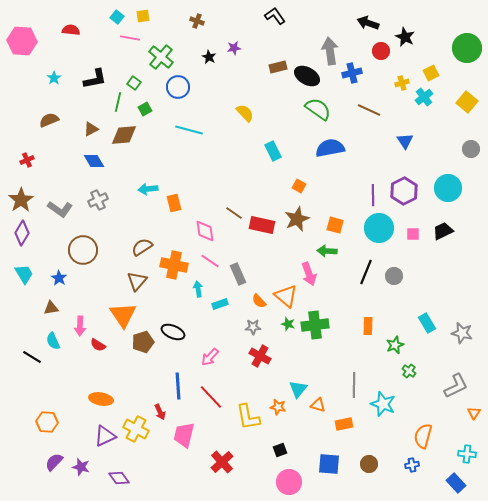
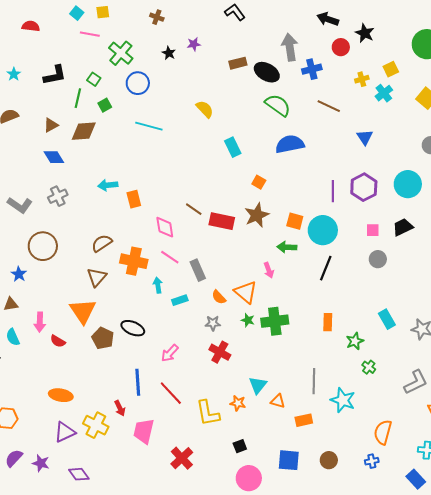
cyan circle: (379, 228) -> (323, 230), moved
pink arrow: (309, 274) -> (269, 270), size x0.7
gray circle: (394, 276) -> (378, 259), moved
brown pentagon: (143, 342) -> (103, 338), turned -30

